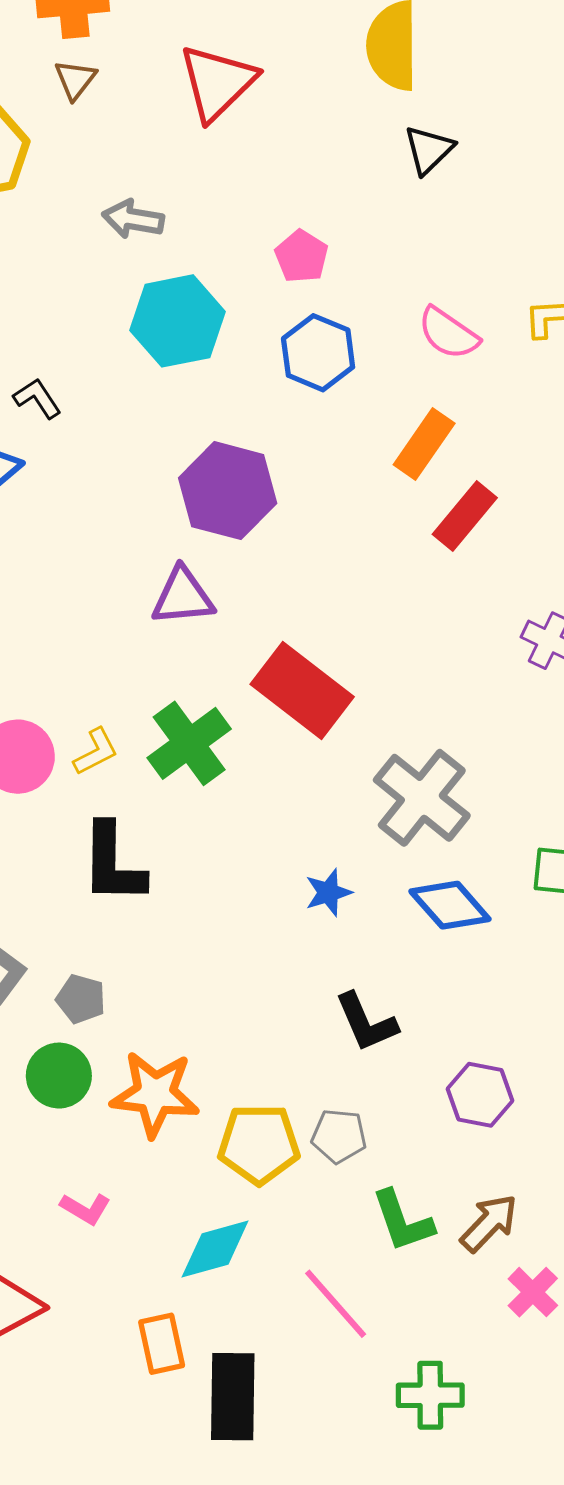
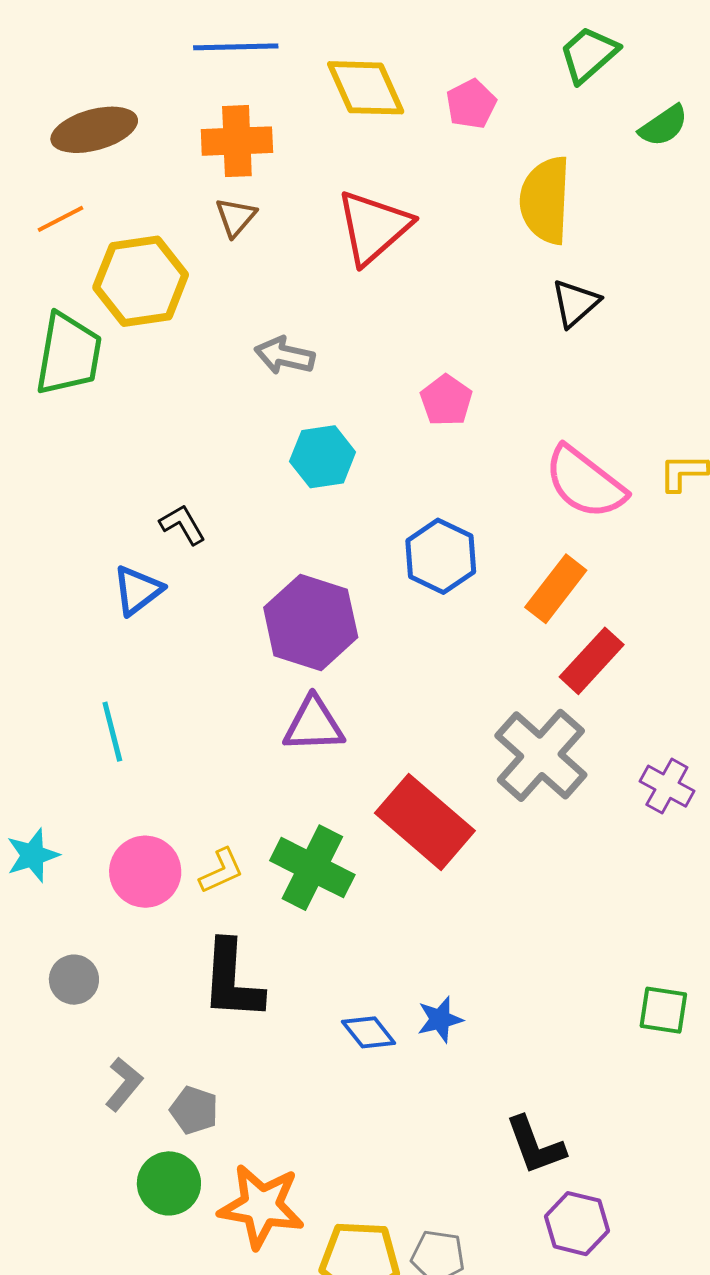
cyan hexagon: (178, 321) -> (323, 457), size x0.7
pink semicircle: (448, 333) -> (585, 483), size x1.4
blue hexagon: (318, 353) -> (441, 556), moved
purple hexagon: (228, 491) -> (311, 622), moved
green cross: (189, 743) -> (312, 868), turned -30
gray cross: (422, 798) -> (541, 755), moved
blue diamond: (450, 905) -> (369, 1032), moved, size x0.7
black L-shape: (366, 1022) -> (535, 1145), moved

